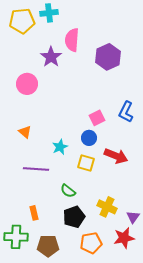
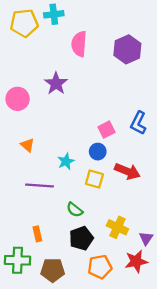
purple star: (51, 57) -> (56, 83), moved
purple hexagon: (108, 57) -> (127, 49), moved
pink circle: (27, 84) -> (18, 99), moved

